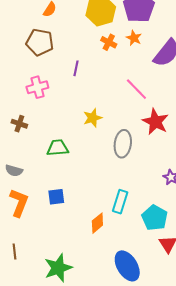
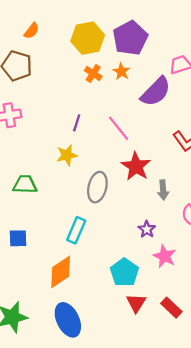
purple line: (76, 68) -> (77, 123), moved
cyan rectangle: (120, 202) -> (76, 230), moved
orange diamond: (97, 223) -> (61, 272), size x1.4
blue ellipse: (127, 266) -> (68, 320), moved

